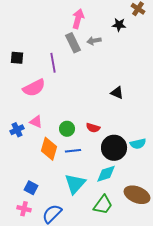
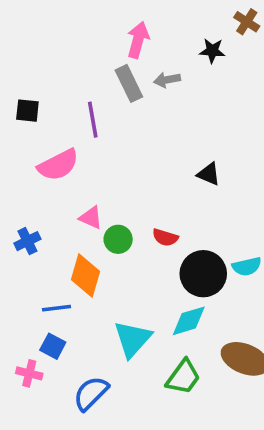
pink triangle: (36, 122) -> (91, 218), moved
blue line: (73, 151) -> (56, 308), moved
pink cross: (24, 209) -> (29, 373), moved

